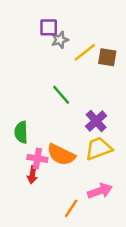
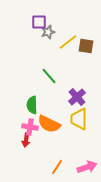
green semicircle: (21, 132) -> (32, 105), moved
yellow trapezoid: (99, 148) -> (79, 119), turned -70
pink arrow: (100, 191) -> (87, 167), moved

